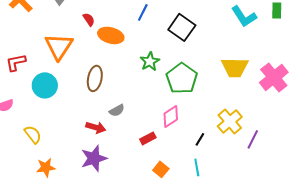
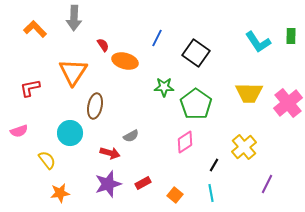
green star: (150, 61) -> (164, 87), turned 30
brown ellipse: (95, 78) -> (95, 106), moved
cyan circle: (45, 85) -> (70, 133), moved
red rectangle: (148, 138) -> (143, 183), moved
purple line: (253, 139) -> (267, 184), moved

